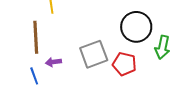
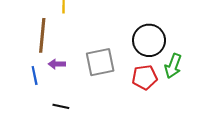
red pentagon: (124, 64) -> (145, 77), moved, turned -30

